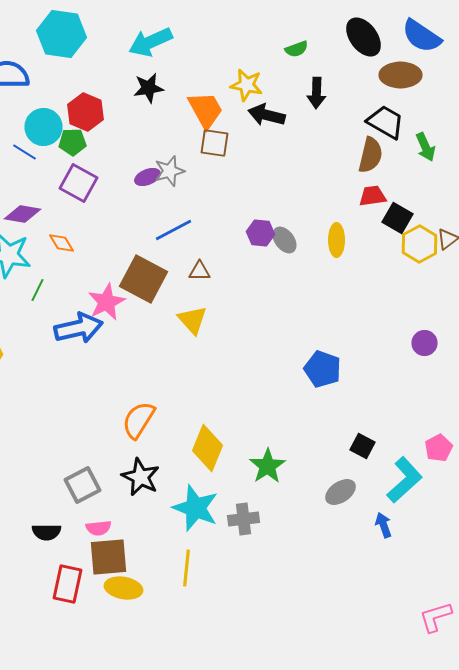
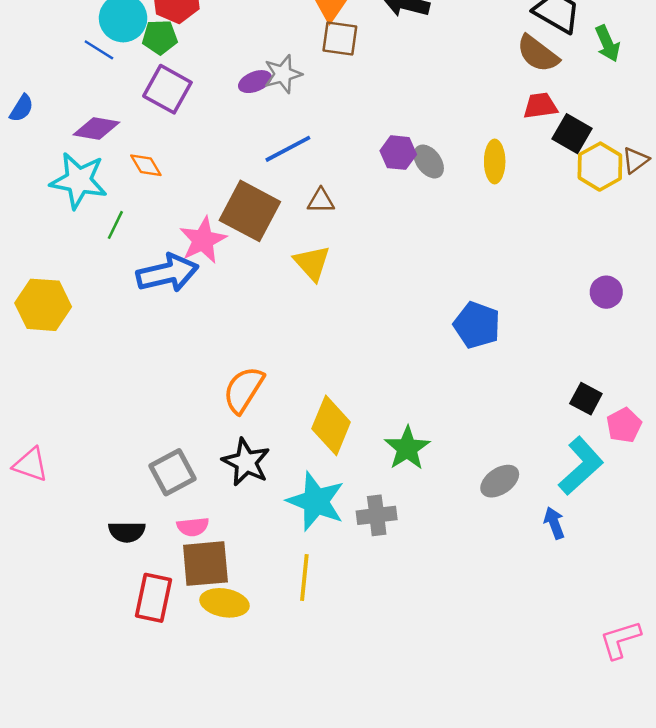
brown semicircle: (370, 155) -> (538, 54), turned 114
black square: (362, 446) -> (586, 399), moved

